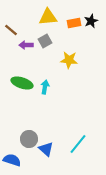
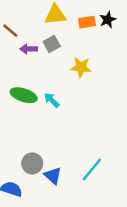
cyan arrow: (45, 87) -> (52, 100), turned -56

